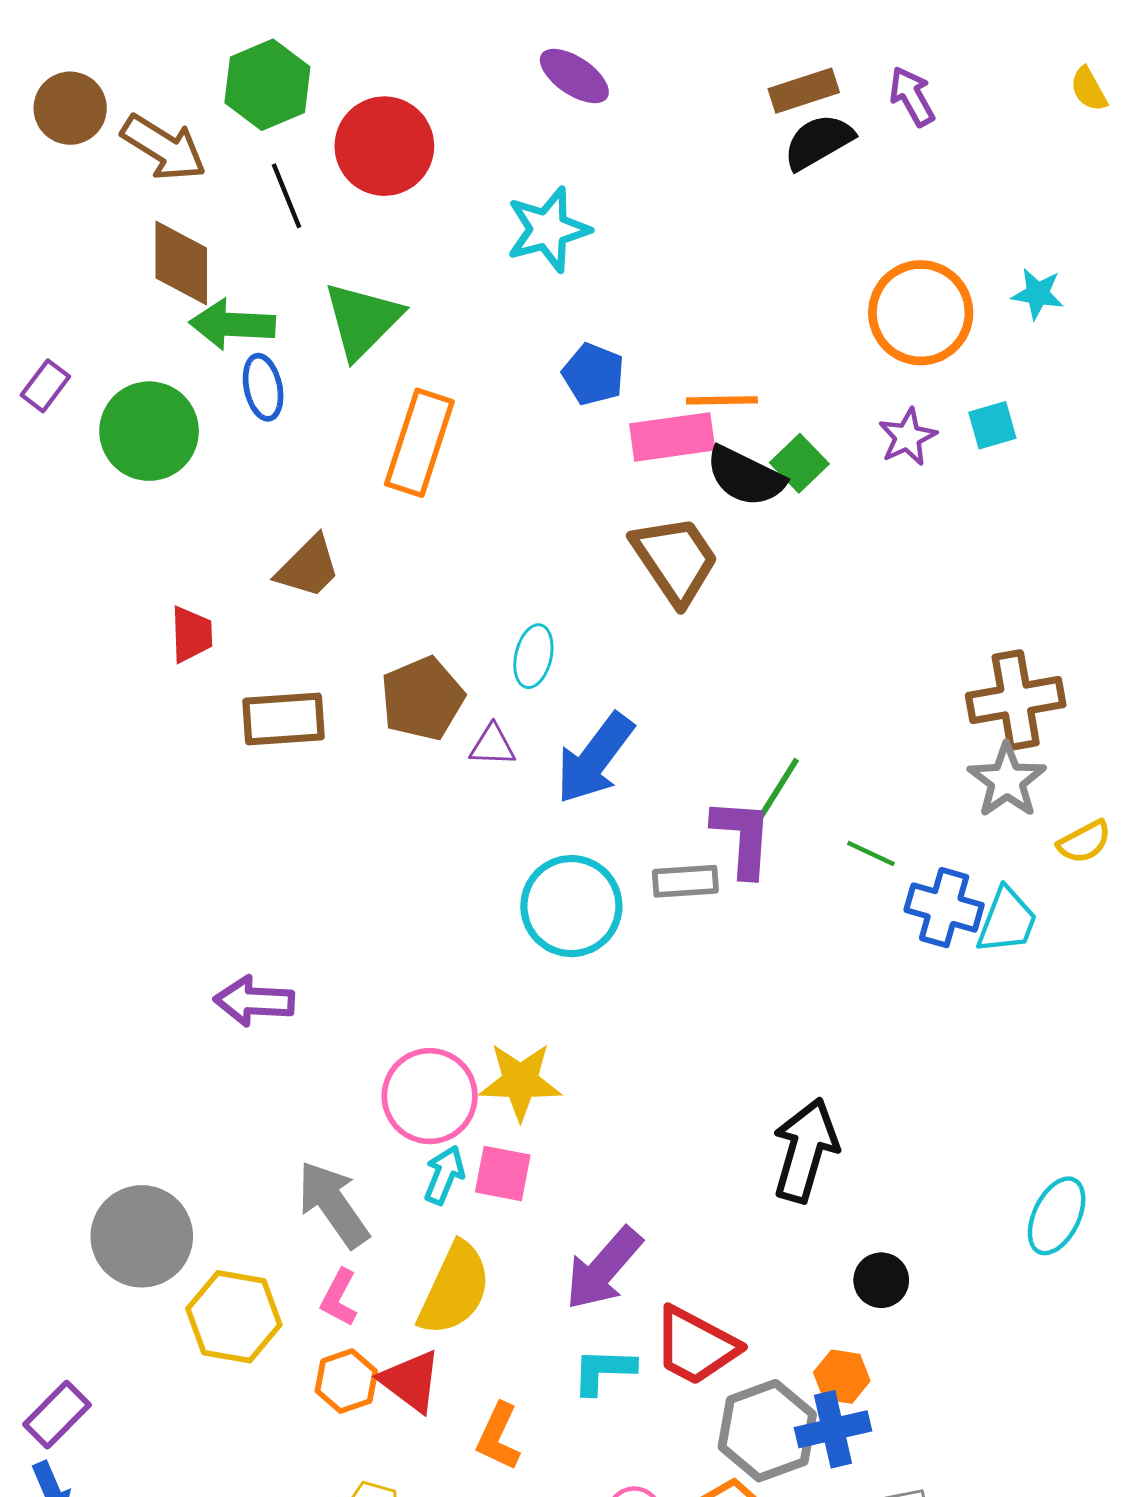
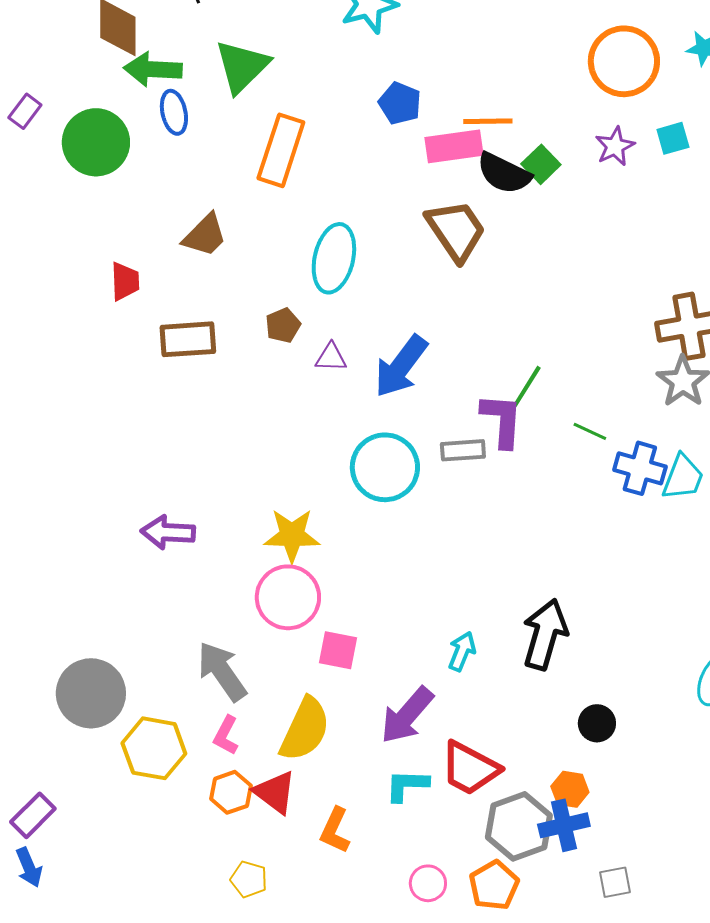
cyan ellipse: (533, 656) -> (334, 258), moved, size x1.6
brown pentagon: (422, 699) -> (283, 325), size x0.6
yellow star: (520, 1081) -> (292, 535), moved
cyan arrow: (444, 1175) -> (462, 651), moved

